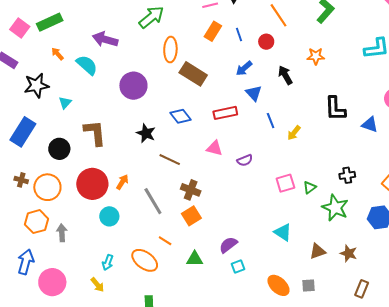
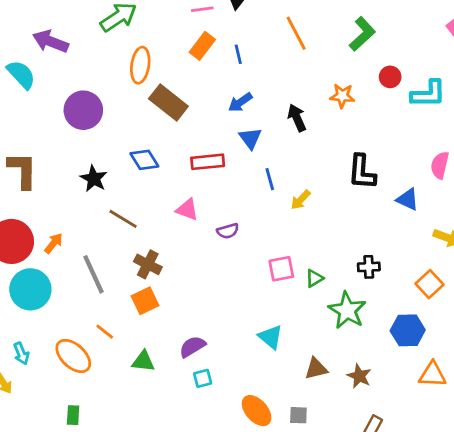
red circle: (266, 42) -> (390, 77), moved
cyan circle: (109, 216) -> (30, 289), size x1.5
cyan arrow: (108, 262) -> (21, 353), turned -49

